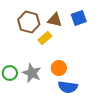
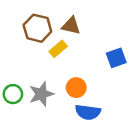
blue square: (79, 18) -> (116, 58), moved
gray star: (32, 73) -> (41, 94), turned 30

